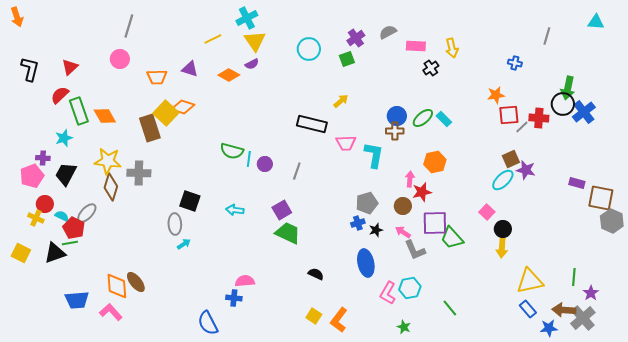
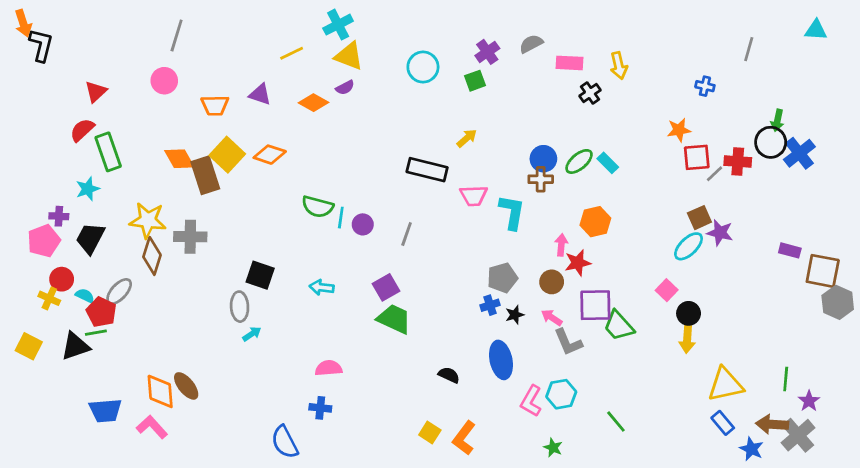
yellow triangle: (255, 41) -> (349, 56), turned -35
black L-shape: (30, 69) -> (41, 45), moved
green arrow: (568, 88) -> (777, 120), size x0.7
orange diamond: (183, 107) -> (270, 155), moved
orange diamond: (105, 116) -> (179, 159), moved
black semicircle: (316, 274) -> (449, 375), moved
pink semicircle: (245, 281) -> (329, 368), moved
blue star: (549, 328) -> (751, 449), turned 30

